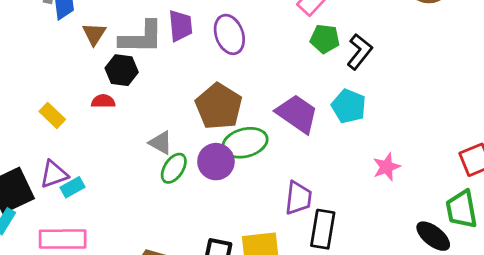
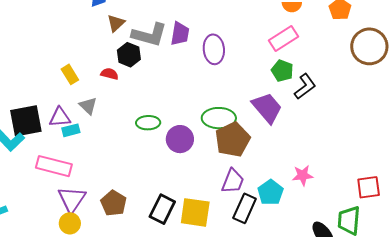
brown pentagon: (219, 106) -> (233, 140), moved
cyan pentagon: (349, 106) -> (270, 192), moved
purple trapezoid: (297, 114) -> (267, 108), moved
gray triangle: (161, 143) -> (88, 106), moved
green ellipse: (245, 143) -> (219, 118), moved
green ellipse: (174, 168) -> (148, 123), moved, turned 40

